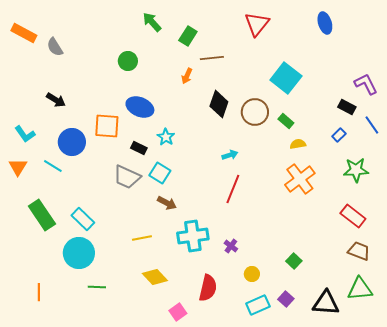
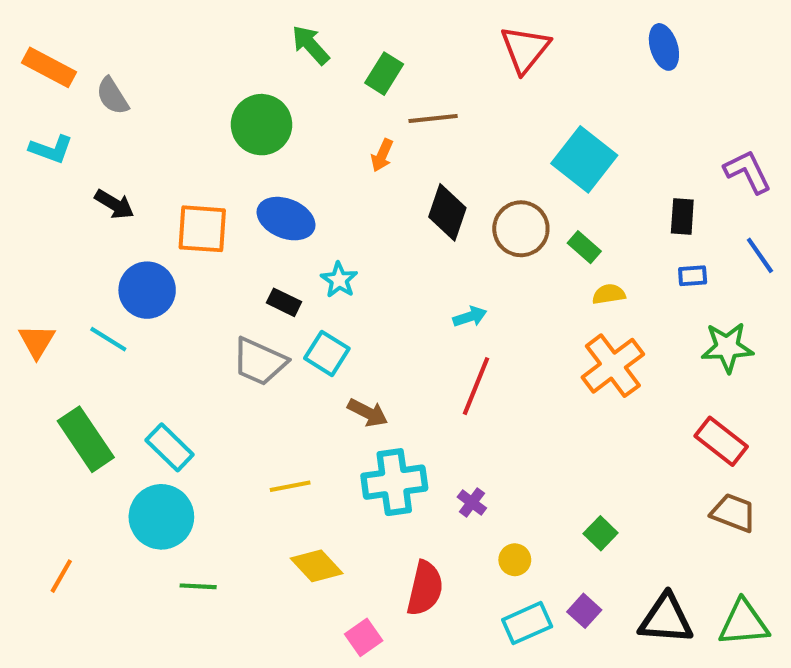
green circle: (128, 61) -> (261, 125), size x1.5
black rectangle: (347, 107) -> (682, 217), moved, turned 66
orange square: (107, 126) -> (202, 229), moved
cyan L-shape: (25, 134) -> (51, 149), moved, turned -35
blue rectangle: (339, 135) -> (693, 276), turned 40
brown arrow: (167, 203) -> (368, 413), moved
green triangle: (360, 289) -> (744, 623), moved
orange line: (39, 292) -> (61, 576), moved, turned 30

